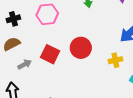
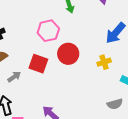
pink hexagon: (47, 14) -> (48, 31), moved

